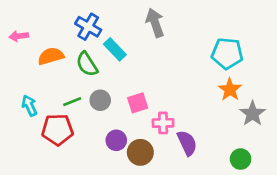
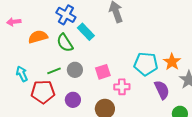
cyan pentagon: (227, 53) -> (146, 64), moved
purple circle: (116, 140) -> (73, 100), moved
purple semicircle: (187, 143) -> (162, 90), moved

